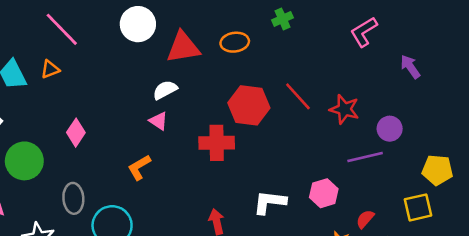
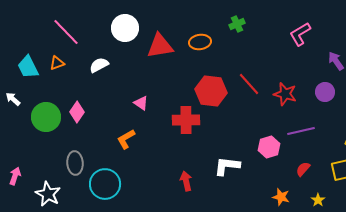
white semicircle: (165, 90) -> (99, 65), moved
purple circle: (390, 129) -> (325, 92), moved
green circle: (24, 161) -> (46, 117), moved
pink hexagon: (324, 193) -> (269, 147), moved
red semicircle: (365, 219) -> (303, 169), moved

